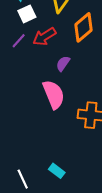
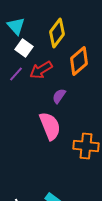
white square: (27, 14) -> (24, 48), turned -30

